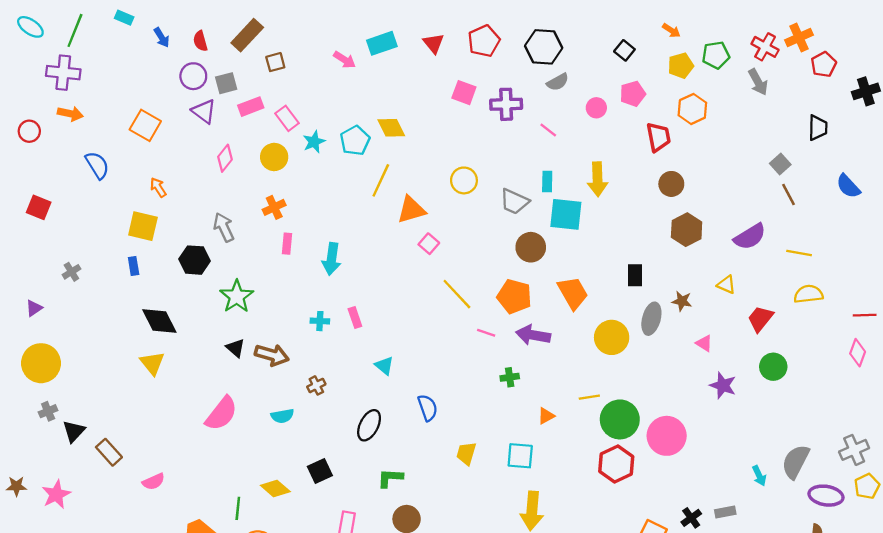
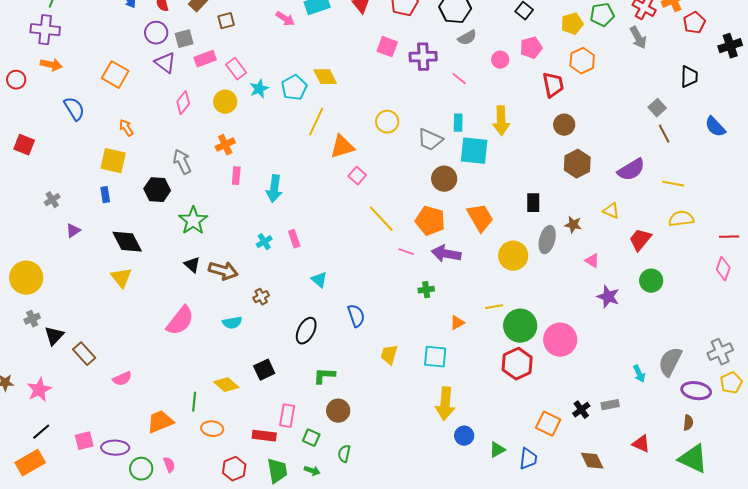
purple triangle: (34, 308) -> (73, 231), moved
cyan cross: (320, 321) -> (264, 242), turned -35

